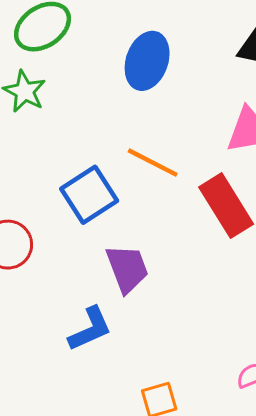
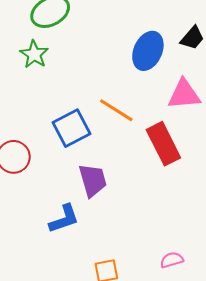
blue ellipse: (147, 61) -> (148, 51), moved

